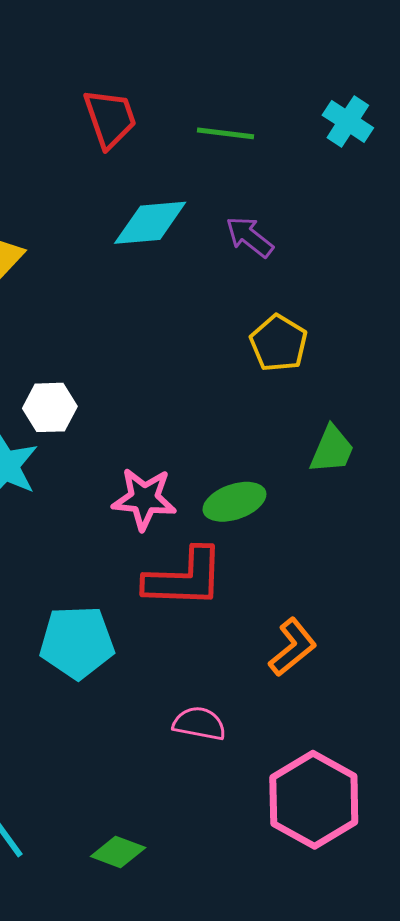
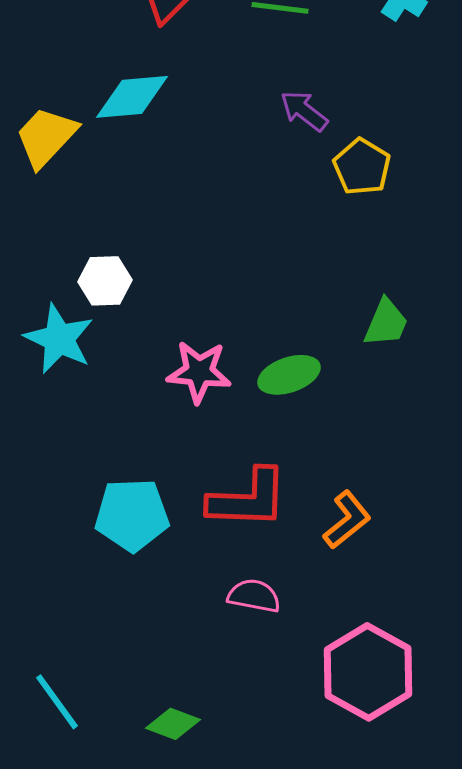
cyan diamond: (150, 223) -> (132, 97), moved
yellow pentagon: (279, 343) -> (362, 167), moved
red L-shape: (184, 578) -> (248, 499), moved

